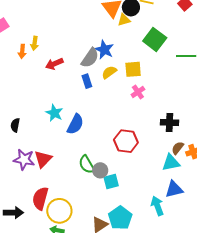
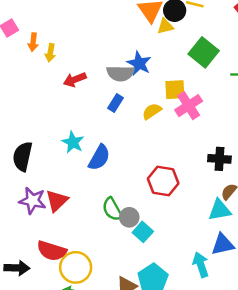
orange arrow: (22, 51) -> (33, 42), moved
gray semicircle: (90, 58) -> (120, 73), turned 55
yellow semicircle: (109, 72) -> (152, 111), moved
blue rectangle: (87, 81) -> (116, 103), turned 48
pink cross: (138, 92) -> (189, 106), moved, size x1.5
black semicircle: (15, 125) -> (23, 156), size x1.6
cyan square: (111, 182) -> (143, 232), turned -35
red semicircle: (40, 198) -> (52, 251), turned -90

